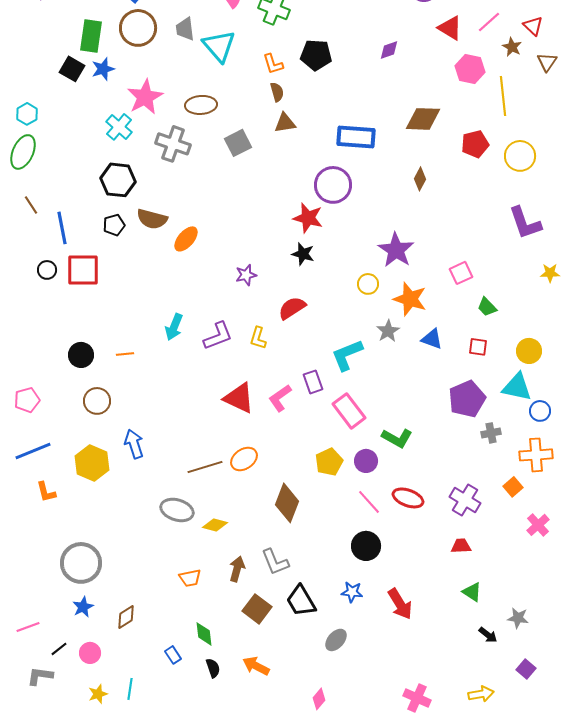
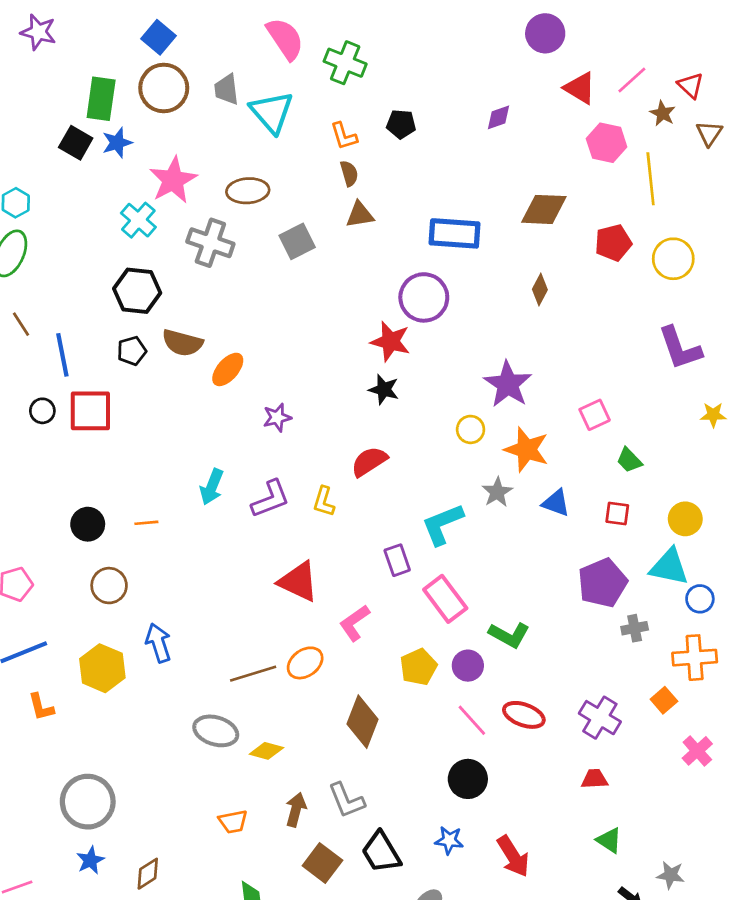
black pentagon: (316, 55) -> (401, 124), size x0.7
purple star: (246, 275) -> (277, 417), moved
pink L-shape: (280, 398) -> (354, 623), moved

